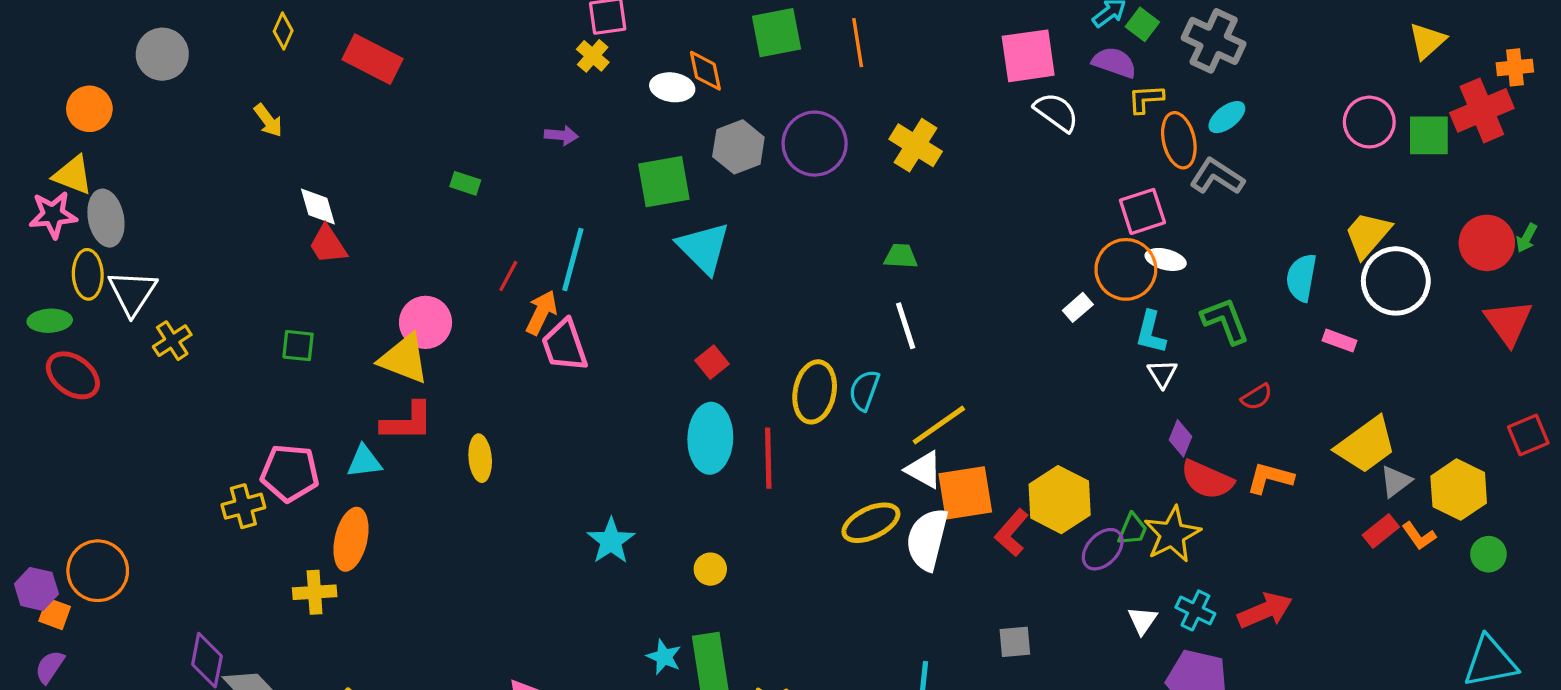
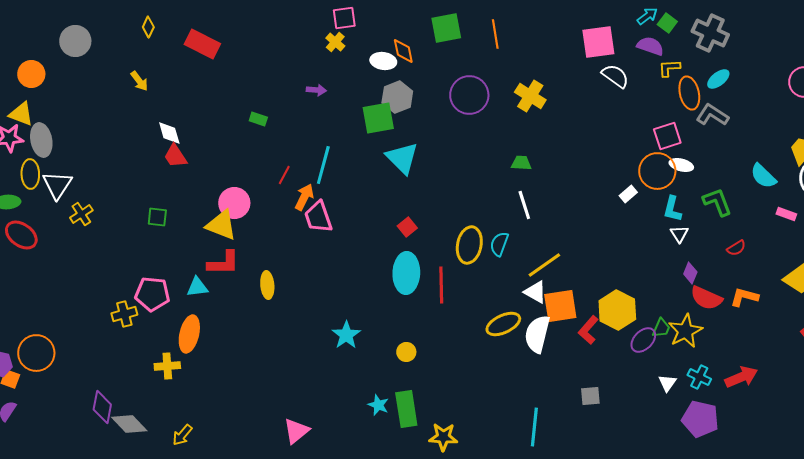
gray hexagon: (738, 147) -> (397, 97), moved
cyan semicircle: (1301, 278) -> (763, 176), turned -56

